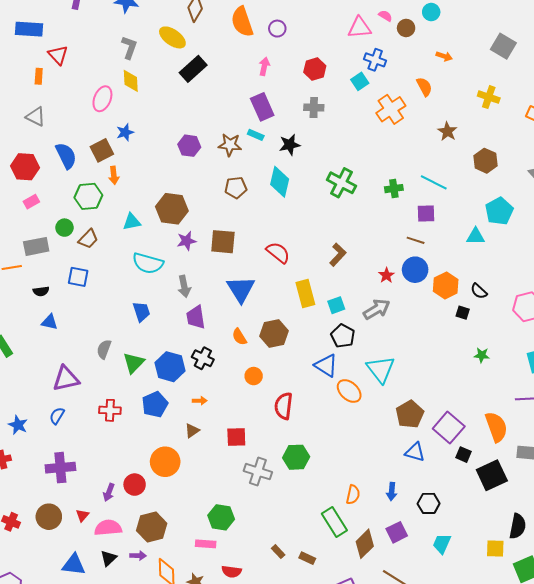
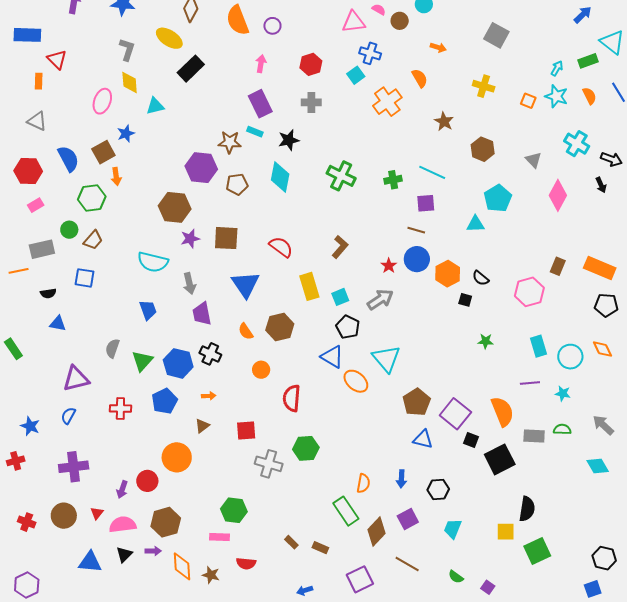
purple hexagon: (189, 146) -> (201, 168), moved, size x1.4
cyan triangle: (132, 222) -> (155, 106), moved

